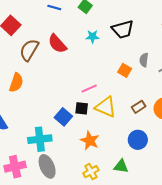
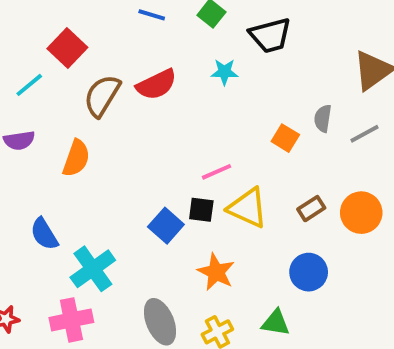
black trapezoid: (123, 29) -> (270, 35), moved
red semicircle: (57, 44) -> (156, 84), turned -75
cyan cross: (40, 139) -> (93, 269), moved, turned -30
gray ellipse: (47, 166) -> (160, 322), moved

